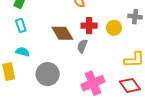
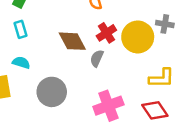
red cross: (89, 26) -> (106, 33), turned -35
yellow circle: (114, 28) -> (138, 37), size x1.6

